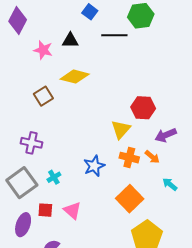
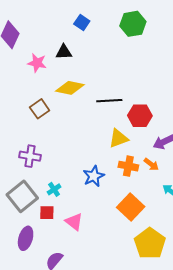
black line: (114, 35) -> (109, 101), moved
yellow triangle: (121, 129) -> (118, 138), turned 30
red square: (45, 210) -> (47, 213), moved

